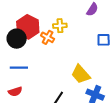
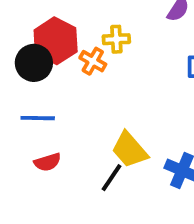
yellow trapezoid: (81, 74) -> (130, 150), moved
red semicircle: (15, 92) -> (47, 162), moved

